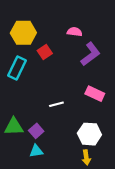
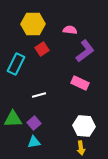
yellow hexagon: (23, 33) -> (33, 24), moved
pink rectangle: (95, 94) -> (80, 83), moved
white line: (56, 104) -> (39, 95), moved

